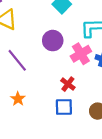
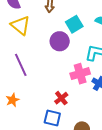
purple circle: (53, 41) -> (60, 41), moved

